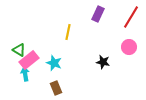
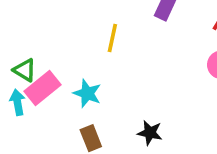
black star: (103, 62) -> (150, 133), moved
cyan arrow: (25, 74) -> (17, 102), moved

